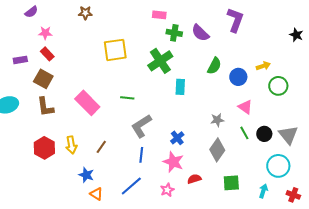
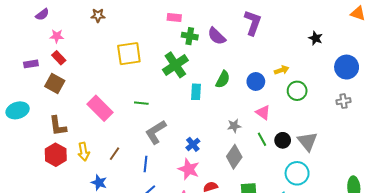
green semicircle: (214, 66) -> (223, 79), moved
brown L-shape: (45, 107) -> (58, 126), moved
blue line: (141, 155) -> (145, 164), moved

